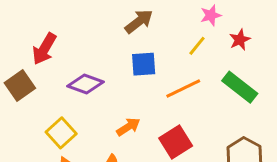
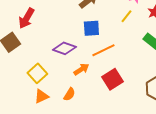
purple diamond: (86, 84) -> (64, 48), moved
orange line: (183, 89) -> (103, 50), moved

